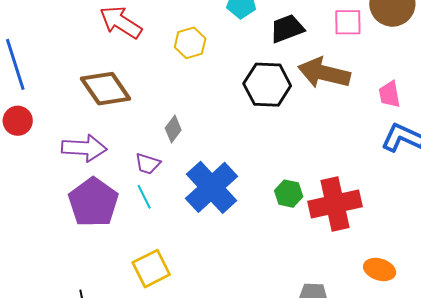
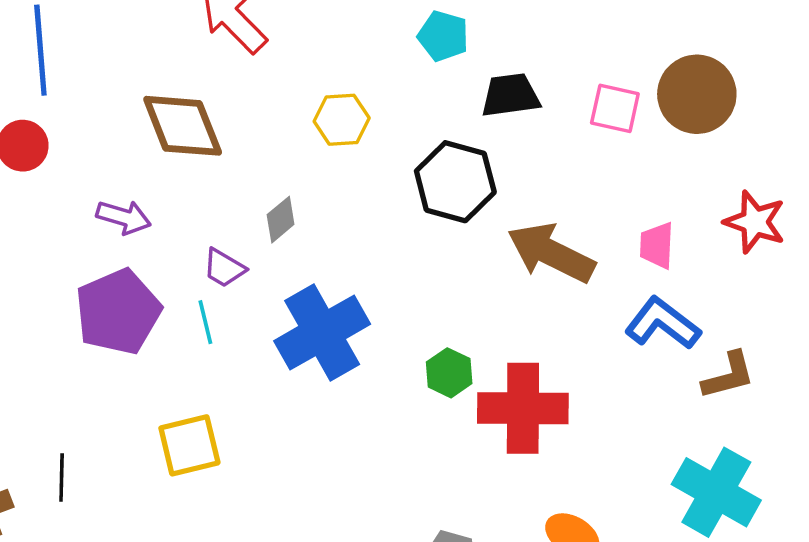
yellow hexagon: (190, 43) -> (342, 120), moved
brown arrow: (324, 73) -> (551, 253), moved
purple arrow: (84, 148) -> (124, 217), size x0.7

